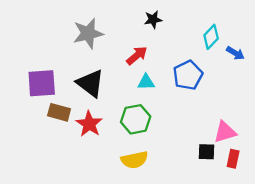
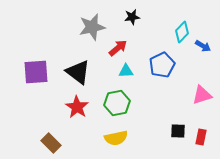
gray star: (88, 33) -> (92, 27), moved
brown rectangle: (59, 112) -> (51, 143), moved, turned 30
pink triangle: (225, 132) -> (202, 95), moved

